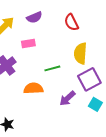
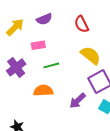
yellow semicircle: (80, 53) -> (91, 55), turned 125
green line: (52, 68) -> (51, 65), moved

